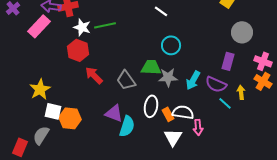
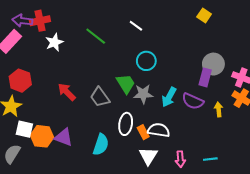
green line: (105, 25) -> (96, 36), moved, turned 50
white star: (82, 27) -> (54, 42), turned 30
gray circle: (242, 32) -> (213, 64), moved
red hexagon: (78, 50) -> (20, 81), moved
green trapezoid: (151, 67) -> (126, 84), turned 55
cyan line: (225, 103) -> (210, 159), moved, turned -48
purple triangle: (114, 113) -> (64, 137), moved
pink arrow: (198, 127) -> (180, 159), moved

